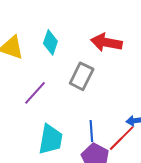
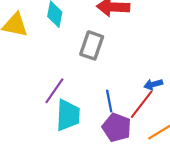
purple line: (35, 93) -> (54, 91), moved

